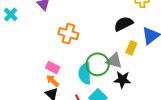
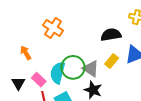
pink rectangle: (53, 68) -> (39, 80), moved
orange arrow: (53, 81) -> (26, 53), moved

